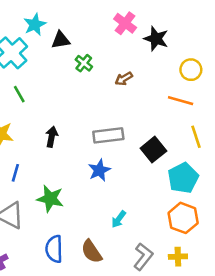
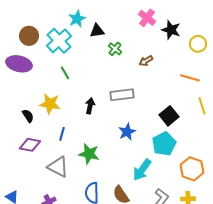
yellow circle: (191, 70) -> (198, 44), moved
gray rectangle: (108, 135) -> (122, 95), moved
cyan pentagon: (183, 178) -> (164, 144), moved
cyan arrow: (119, 219) -> (142, 170), size x1.6

